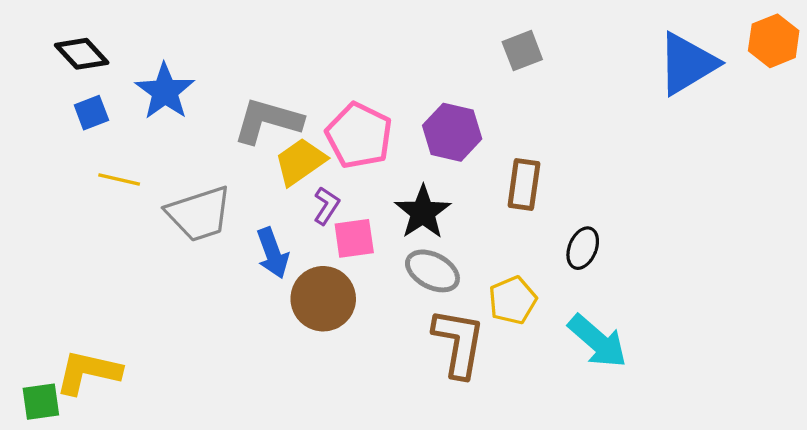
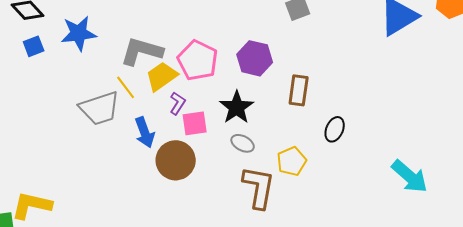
blue star: (165, 91) -> (79, 33), turned 30
yellow line: (119, 180) -> (126, 87), moved, turned 40
gray ellipse: (433, 271) -> (243, 143), size x0.7
cyan arrow: (597, 341) -> (410, 176), moved

